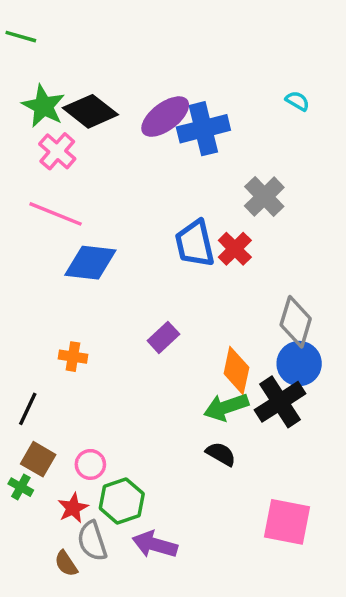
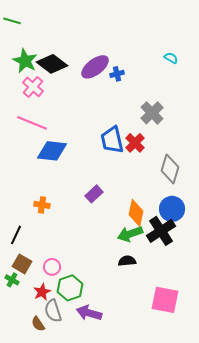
blue cross: (203, 129) -> (117, 74), size x0.5
gray diamond: (296, 322) -> (170, 169), moved
black semicircle: (221, 454) -> (127, 261), turned -36

